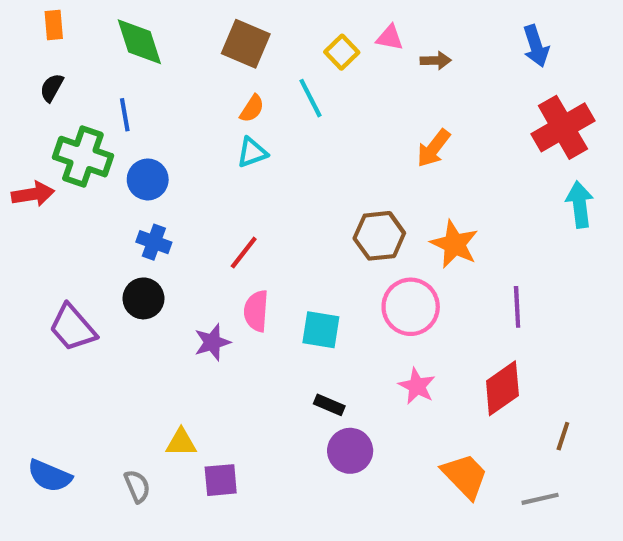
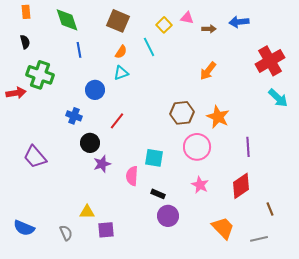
blue arrow: (536, 46) -> (239, 22), moved, turned 102
black semicircle: (52, 88) -> (25, 42), turned 136
blue line: (125, 115) -> (79, 50), moved
blue circle: (148, 179) -> (95, 90), moved
cyan arrow: (580, 205) -> (278, 98), turned 140
black circle: (143, 298) -> (90, 143), moved
pink semicircle: (256, 311) -> (132, 176), moved
brown line: (563, 436) -> (270, 209), turned -40

